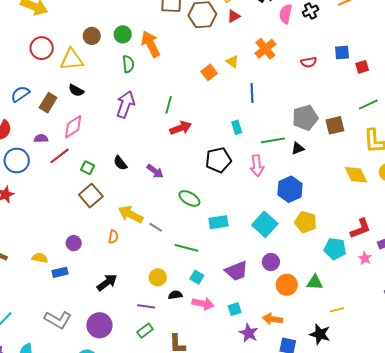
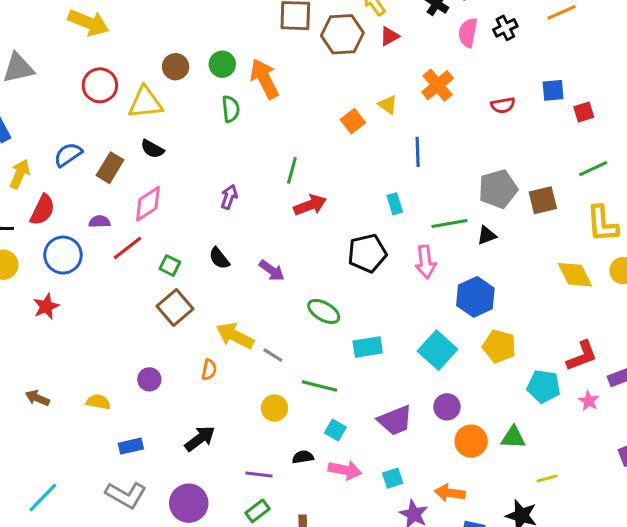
purple arrow: (125, 104) -> (229, 197), moved, size x0.6
blue rectangle: (60, 272) -> (131, 446), moved
yellow circle: (158, 277) -> (274, 408), moved

